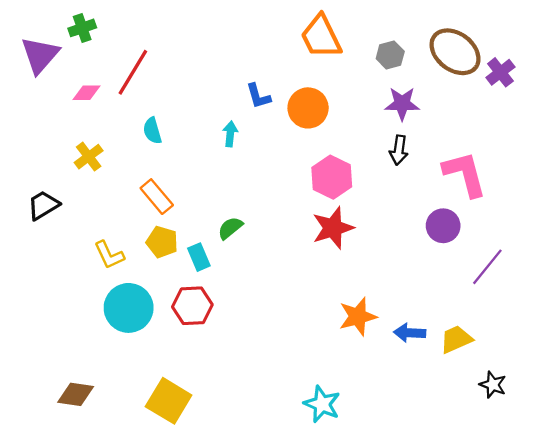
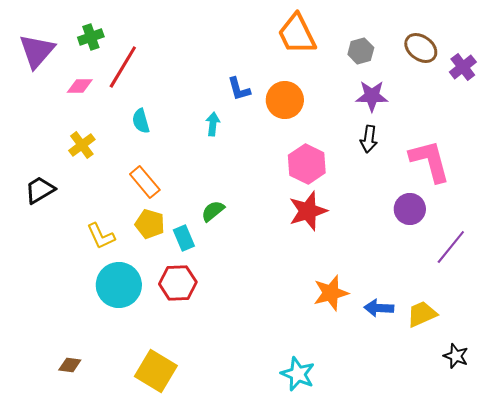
green cross: (82, 28) -> (91, 37), moved
brown ellipse: (455, 52) -> (421, 48), size x0.7
brown diamond: (76, 394) -> (70, 365), size x0.7

